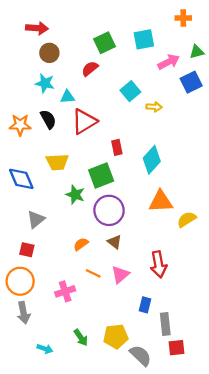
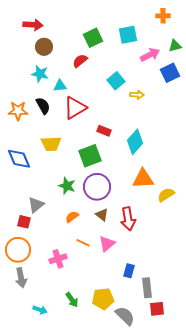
red rectangle: (117, 147) -> (104, 131), turned -56
green star: (75, 195) -> (67, 186), moved
gray triangle: (36, 219) -> (36, 205), moved
red arrow: (158, 264) -> (128, 219), moved

